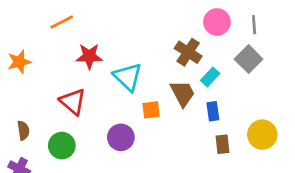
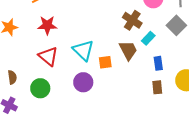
red star: (89, 56) -> (47, 25), moved
cyan triangle: (128, 77) -> (83, 50), moved
blue rectangle: (213, 111) -> (158, 63), moved

